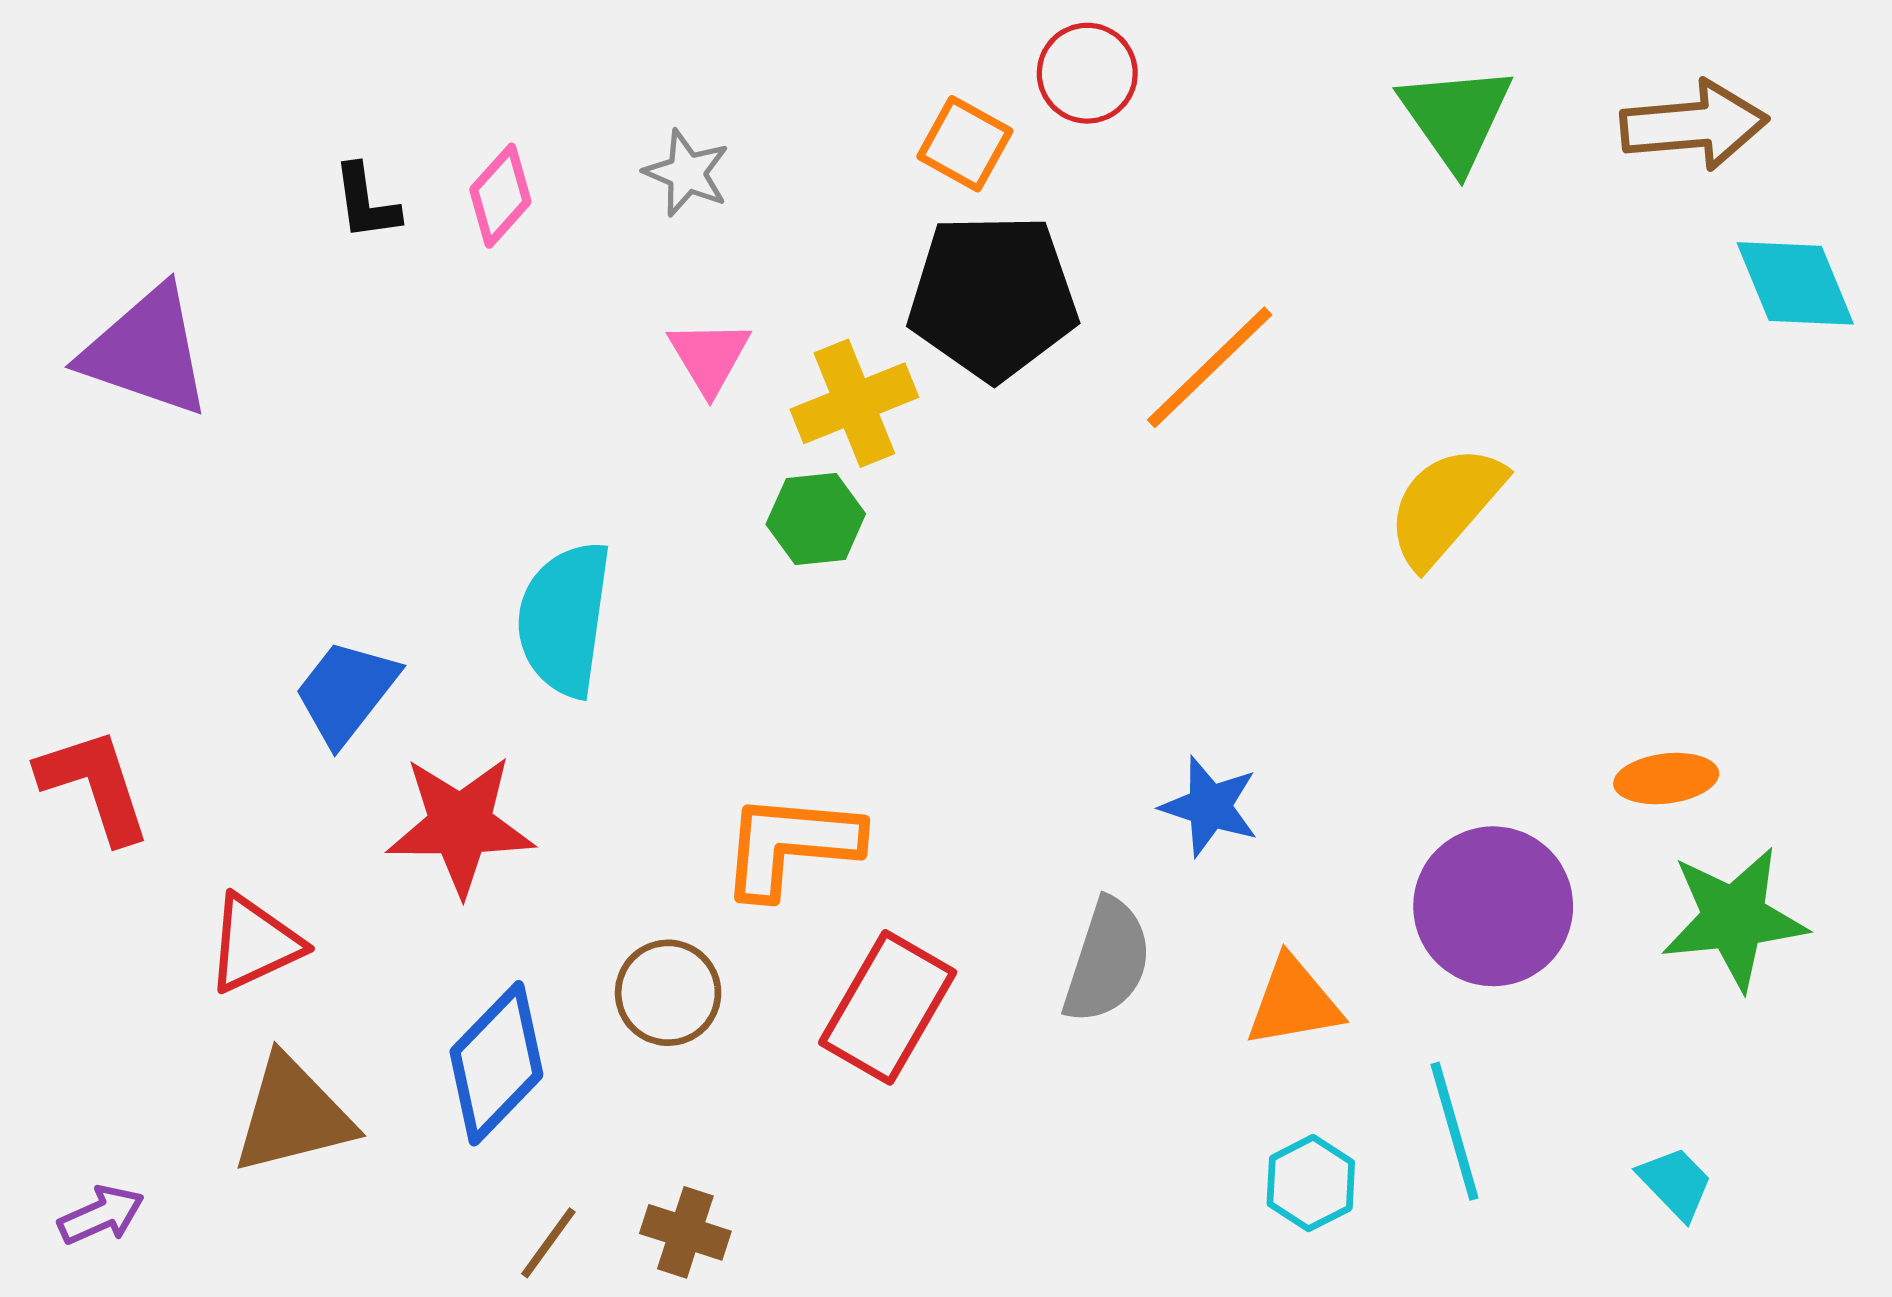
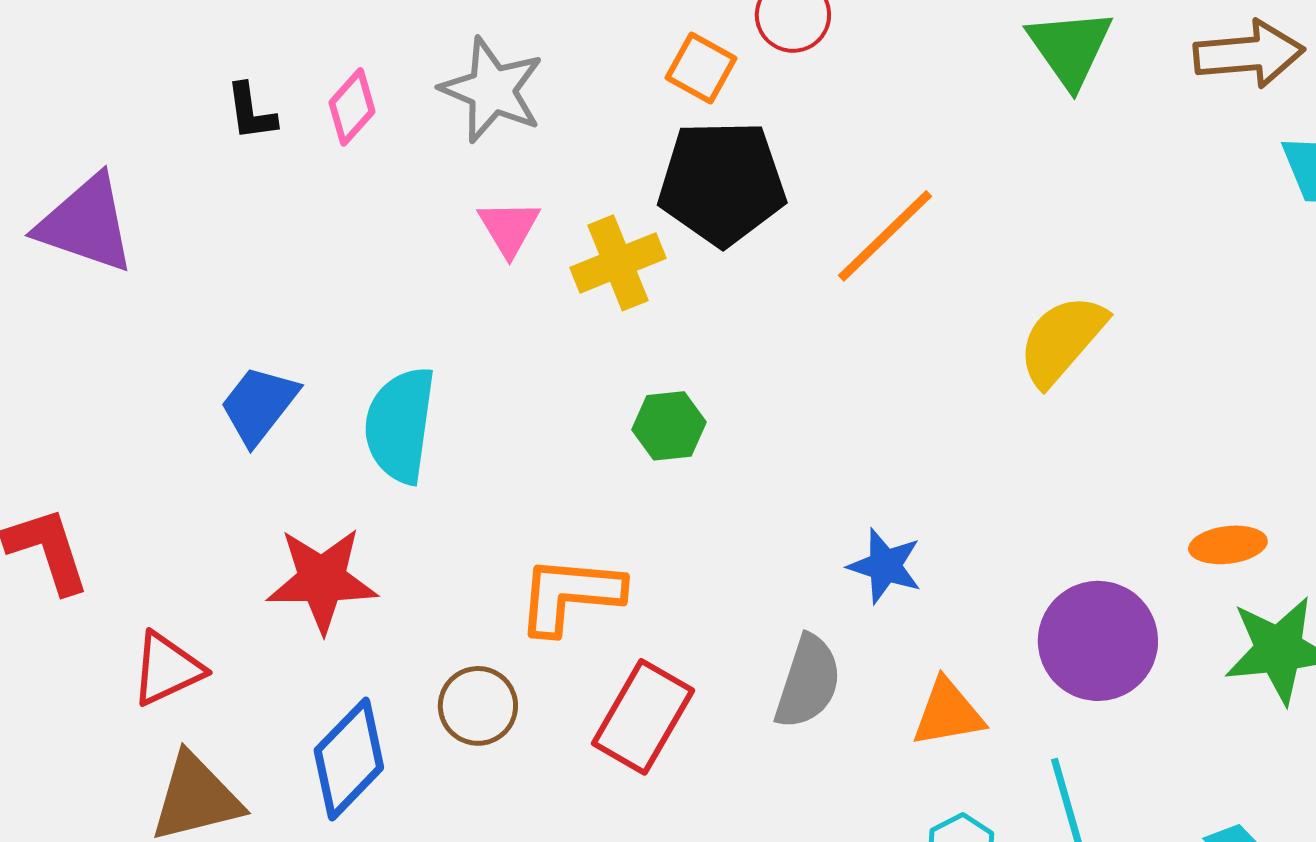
gray star: (687, 173) -> (492, 90), size x1.6
green hexagon: (816, 519) -> (669, 426), moved
blue trapezoid: (346, 692) -> (259, 405), moved

